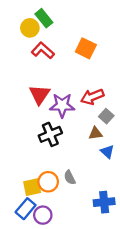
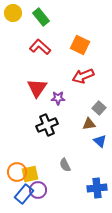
yellow circle: (30, 28) -> (13, 13), moved
red arrow: (92, 97) -> (83, 76), moved
purple star: (62, 105) -> (58, 98), size x0.6
orange circle: (48, 182) -> (17, 172), moved
purple circle: (43, 215) -> (38, 190), moved

